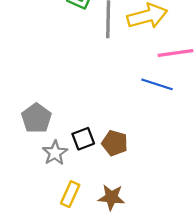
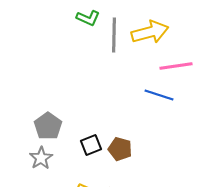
gray star: (55, 153) -> (41, 158), moved

